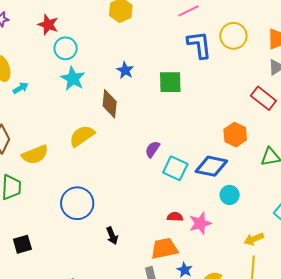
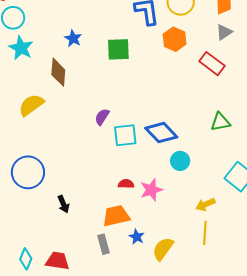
orange hexagon: (235, 135) -> (175, 39), moved
blue diamond: (211, 166) -> (161, 133), turned 36
cyan square: (175, 168) -> (125, 135), turned -30

